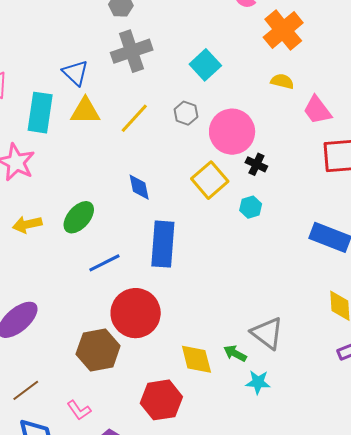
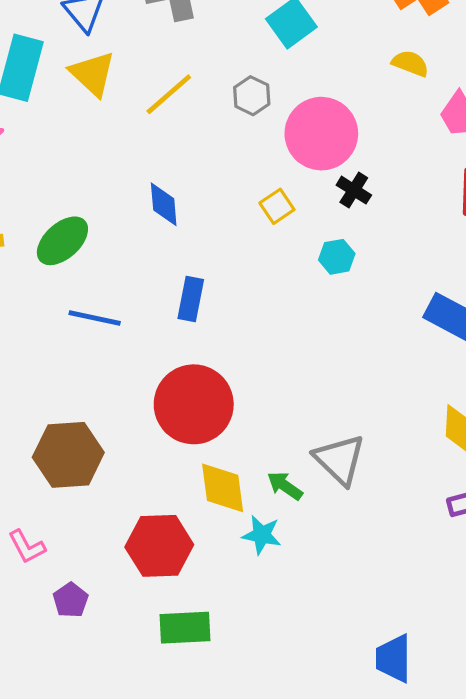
yellow triangle: (85, 111) -> (93, 74), turned 36
yellow square: (210, 180) -> (277, 206), size x0.6
blue rectangle: (163, 244) -> (191, 299), size x0.6
blue line: (104, 263) -> (95, 318), turned 32
red circle: (136, 313) -> (194, 404), moved
cyan star: (258, 382) -> (262, 535), moved

